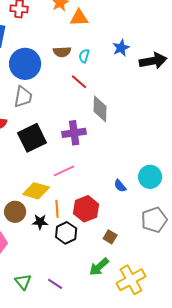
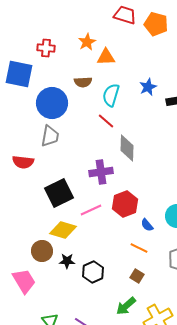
brown semicircle: (62, 52) -> (83, 82), moved
cyan semicircle: (84, 56) -> (111, 95), size x1.6
black square: (32, 138) -> (59, 193), moved
orange line: (57, 209) -> (139, 248), moved, turned -60
red hexagon: (86, 209) -> (125, 204), moved

